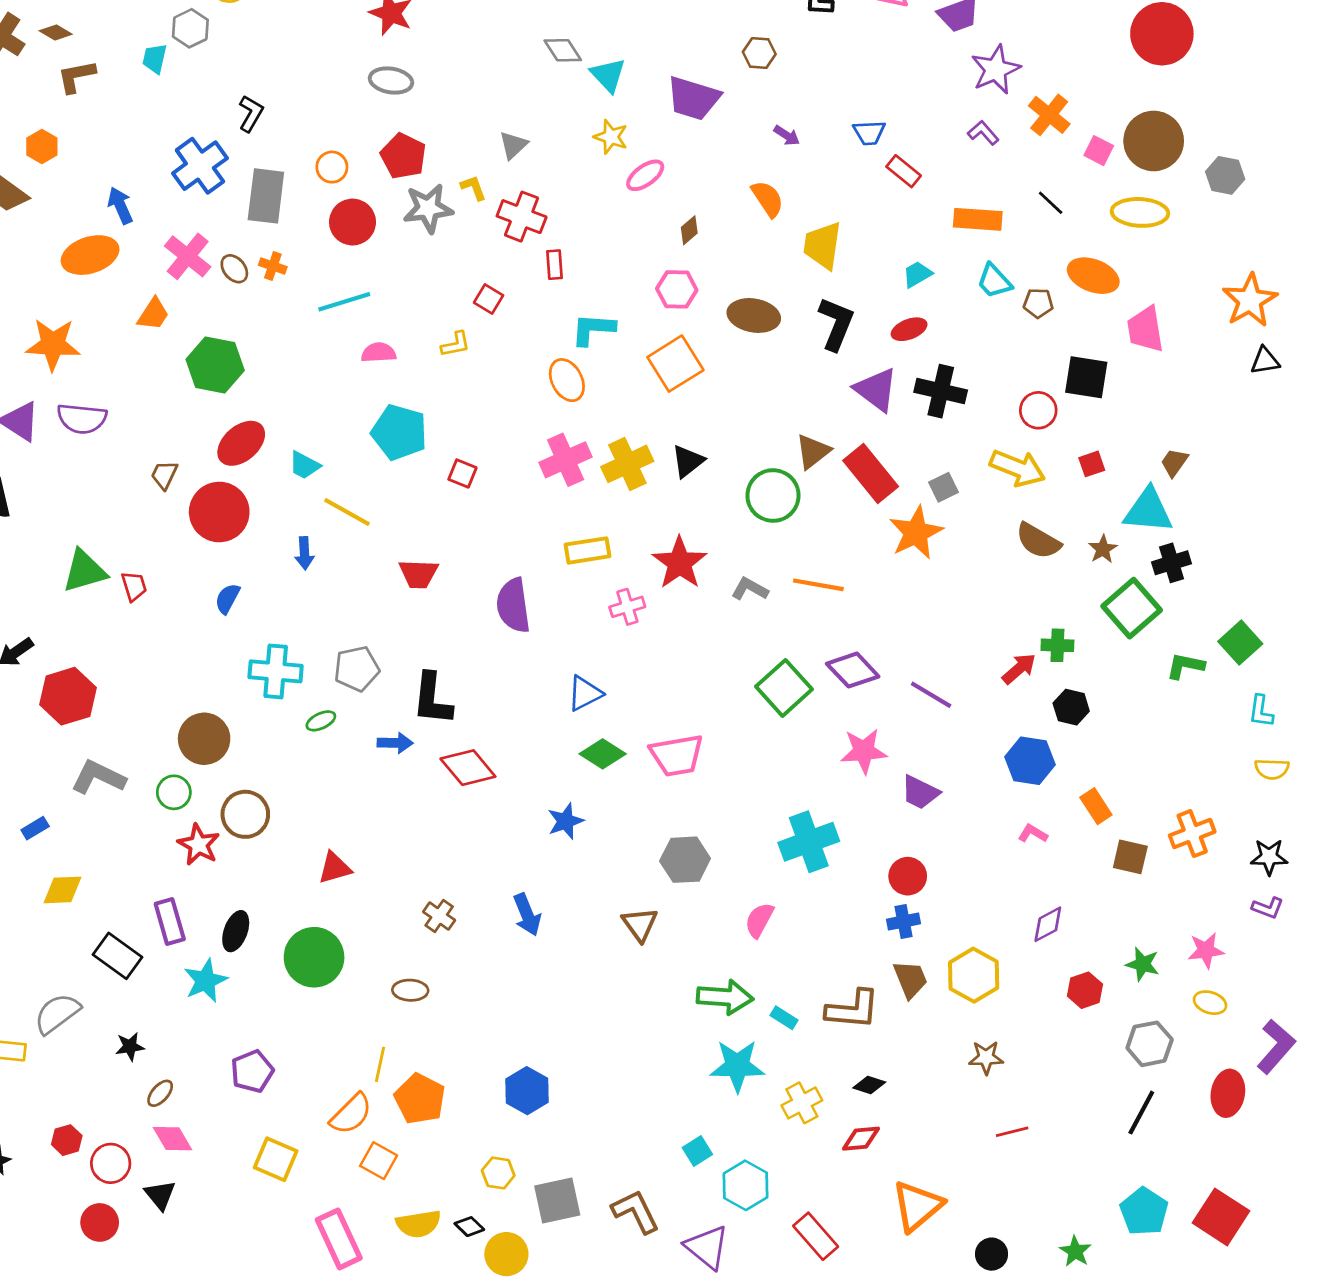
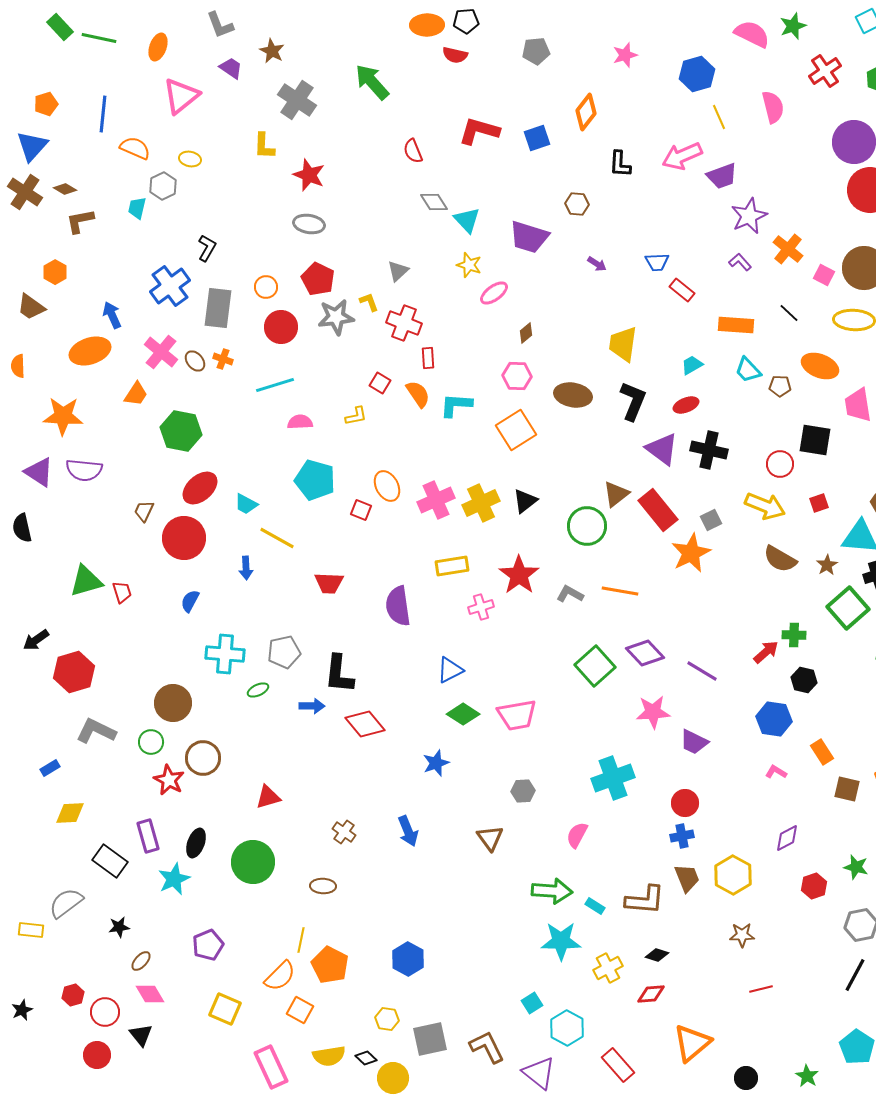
orange semicircle: (768, 199) -> (418, 394), moved
orange ellipse: (567, 380) -> (387, 486), moved
gray hexagon: (685, 860) -> (523, 791), size x0.7

